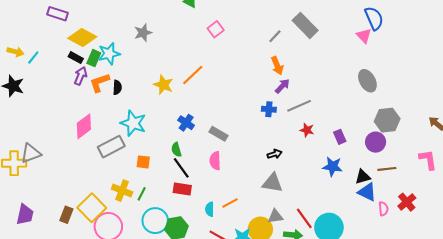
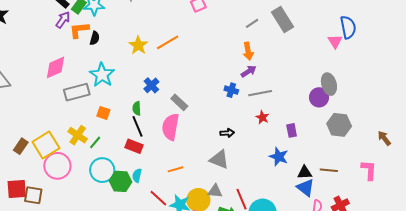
purple circle: (376, 142) -> (319, 97), moved
pink semicircle: (215, 161) -> (171, 127), size x1.5
cyan semicircle: (210, 209) -> (137, 176), moved

